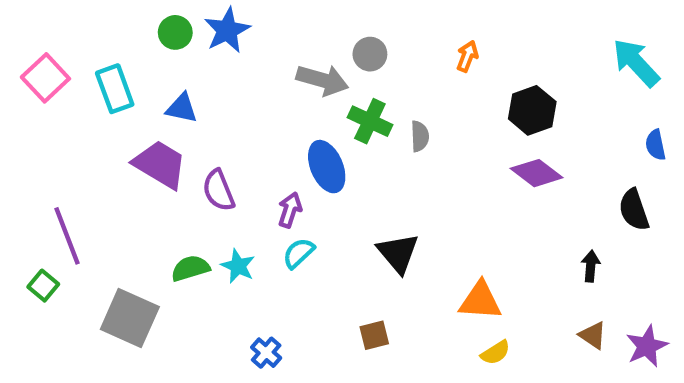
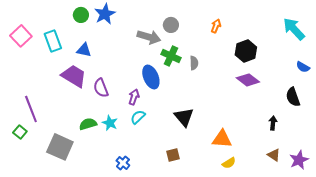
blue semicircle: (656, 145) -> (303, 67), turned -48

